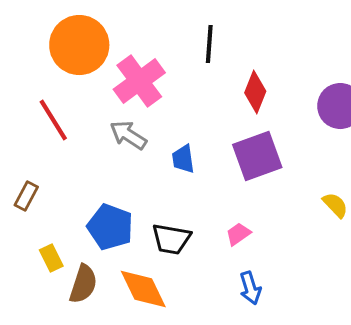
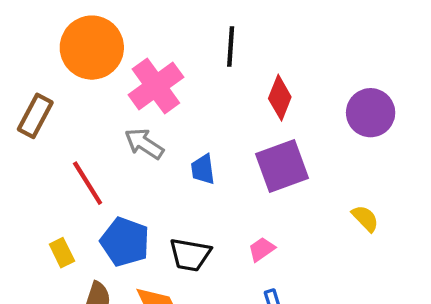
red line: (53, 120) -> (88, 183), moved
brown rectangle: (26, 196) -> (35, 116), moved, size x1.4
yellow rectangle: (51, 258) -> (62, 253), moved

